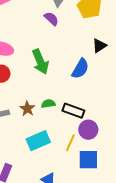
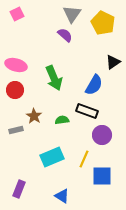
brown star: (27, 109) -> (34, 116), moved
black rectangle: (73, 111) -> (87, 111), moved
purple circle: (88, 130) -> (102, 135), moved

